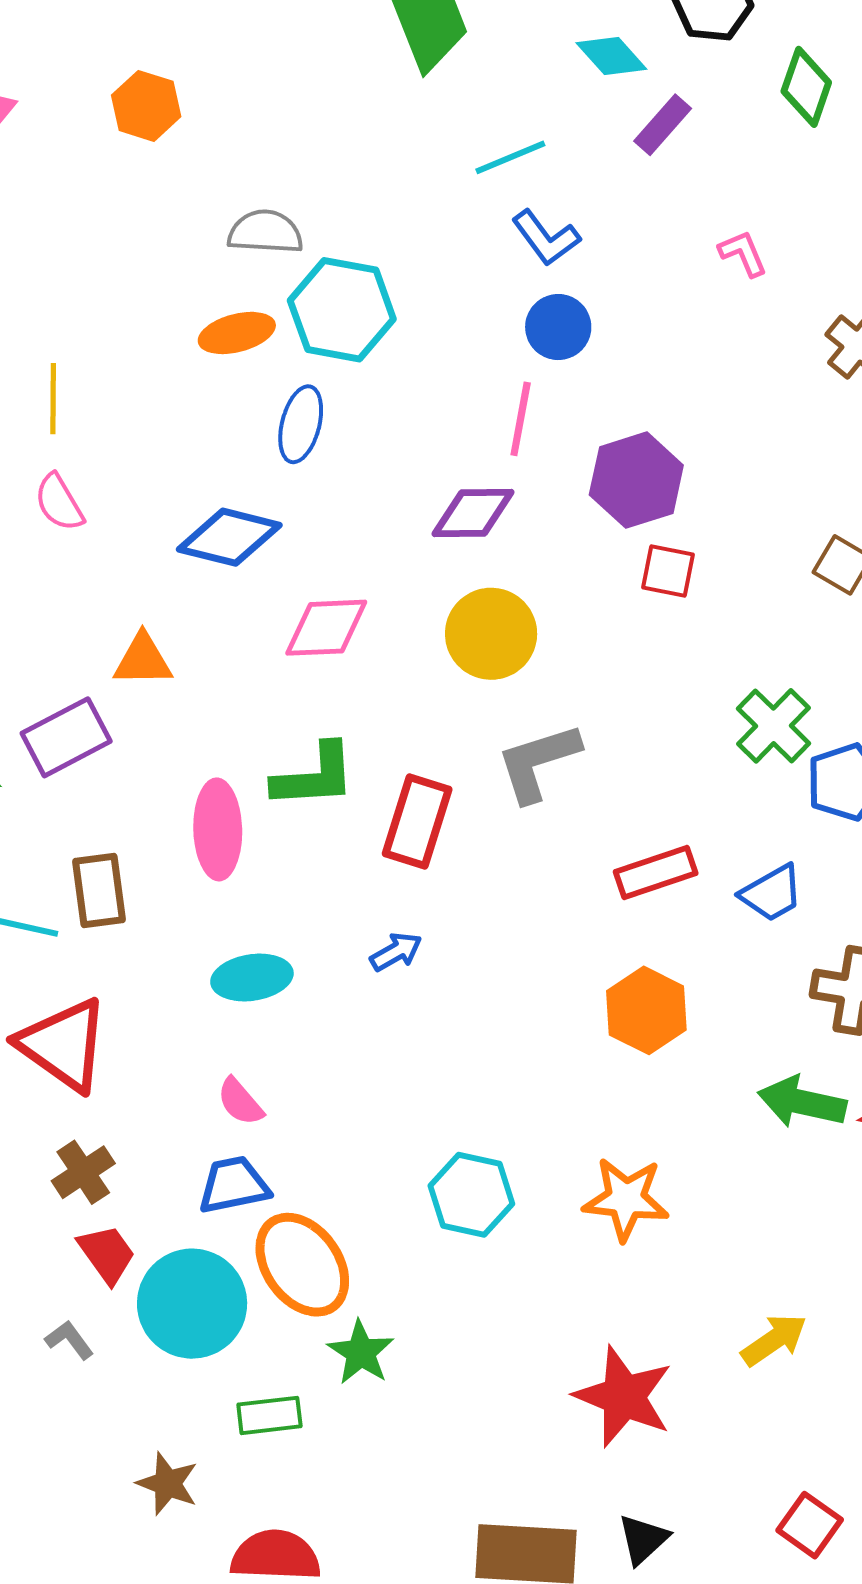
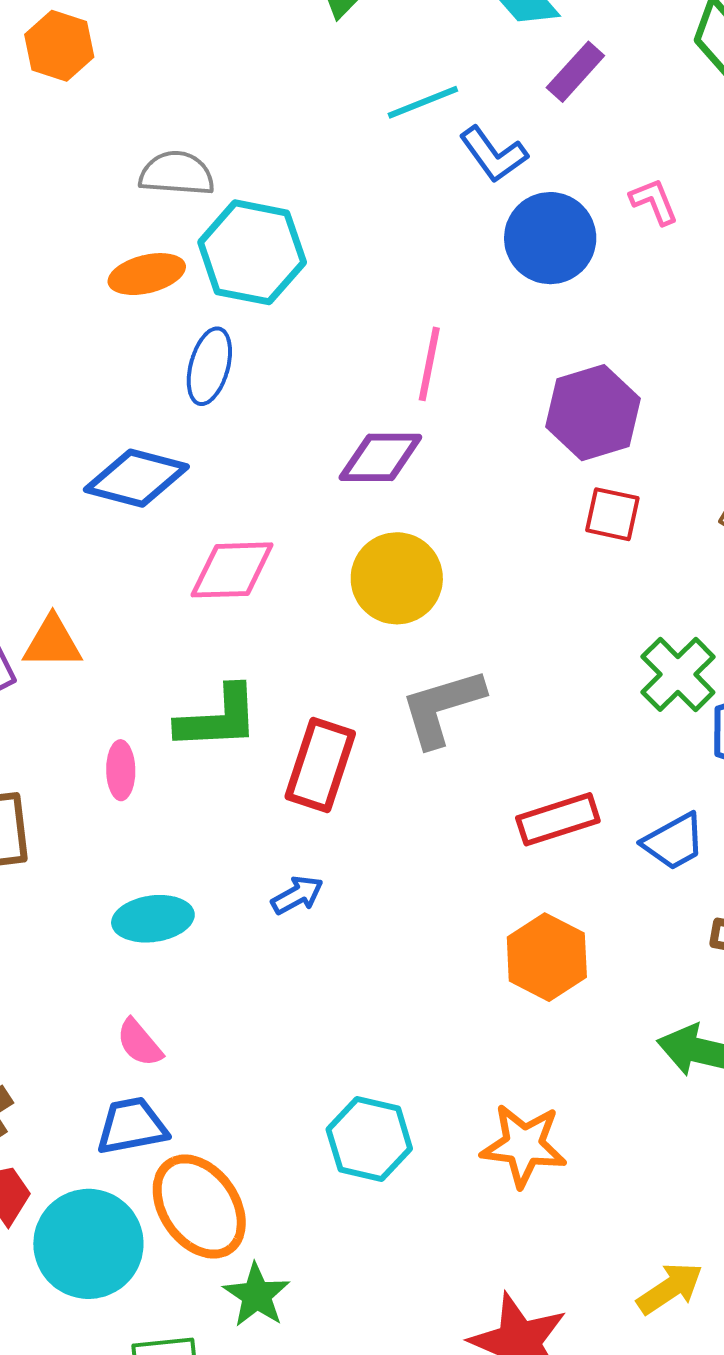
blue L-shape: (546, 238) -> (493, 154), moved
blue circle: (558, 327) -> (550, 238), moved, size x1.4
purple hexagon: (636, 480) -> (593, 413), moved
red square: (668, 571) -> (612, 514), moved
orange triangle: (143, 660) -> (52, 642), moved
pink ellipse: (218, 829) -> (121, 770), size x0.6

